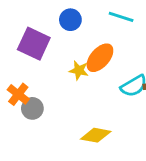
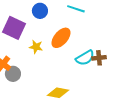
yellow star: (79, 70) -> (36, 47), moved

